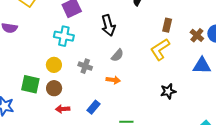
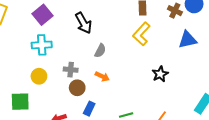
orange arrow: (113, 80) -> (102, 76), turned 32
brown circle: (54, 88) -> (77, 88), moved

